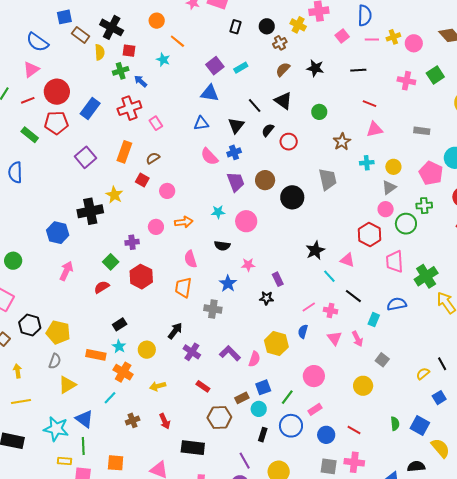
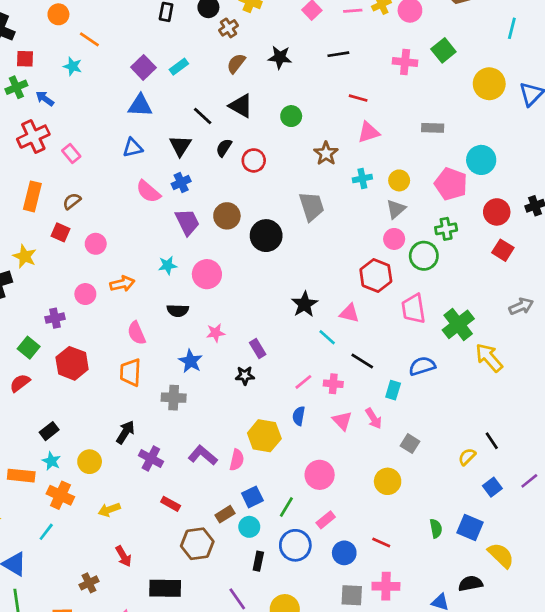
brown cross: (133, 420) -> (89, 583), moved

